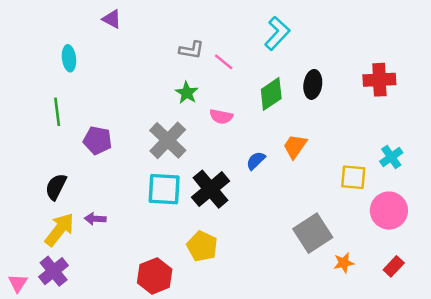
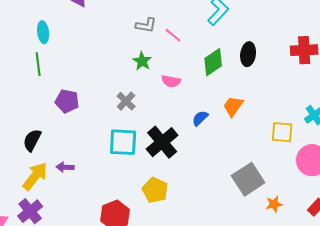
green line: (57, 112) -> (38, 64), moved
gray cross: (168, 140) -> (126, 101), size x0.6

